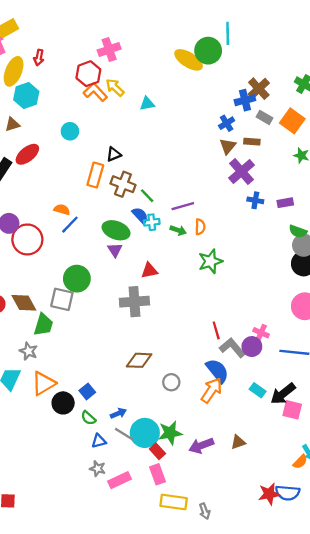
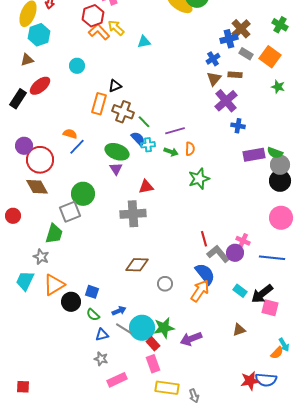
purple rectangle: (285, 203) -> (254, 155), moved, size x1.5
gray square: (62, 299) -> (70, 212), turned -35
brown diamond: (24, 303) -> (37, 187), moved
blue square: (87, 391) -> (92, 292), turned -32
brown triangle: (238, 442) -> (239, 330), moved
pink rectangle: (119, 480) -> (117, 380), moved

